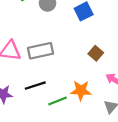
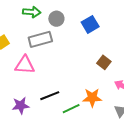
gray rectangle: (41, 51) -> (40, 39), moved

